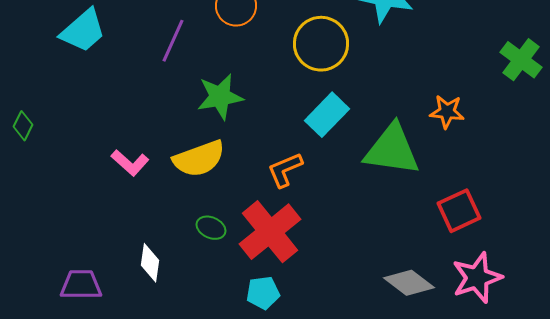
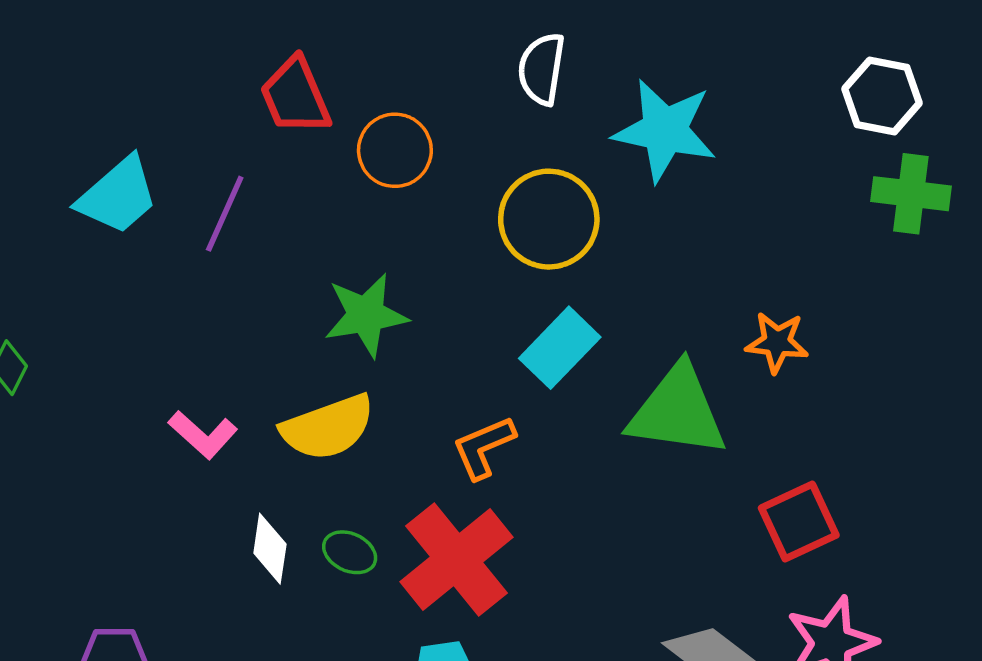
purple line: (173, 41) -> (225, 214), moved
green cross: (521, 60) -> (911, 194), moved, turned -30
white diamond: (150, 263) -> (270, 549), moved

